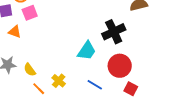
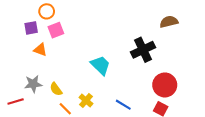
cyan trapezoid: (87, 51) -> (101, 65), moved, turned -80
red circle: (120, 66) -> (165, 85), moved

